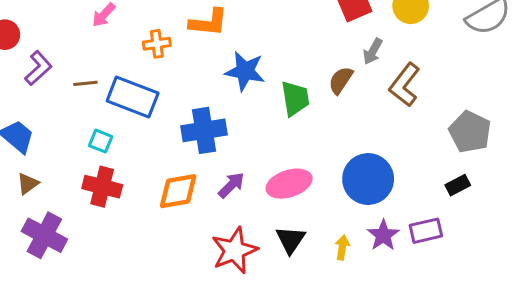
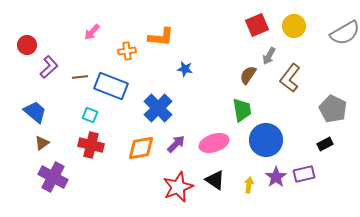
blue star: (245, 71) -> (185, 69), size x0.6
green trapezoid: (295, 98) -> (242, 110), moved
blue cross: (204, 130) -> (158, 108), turned -36
black triangle: (291, 240) -> (215, 180), turned -30

